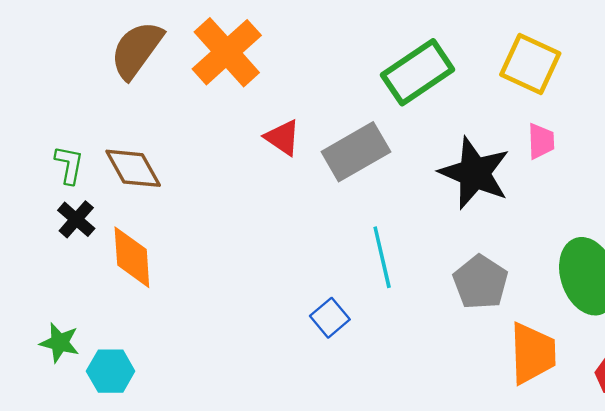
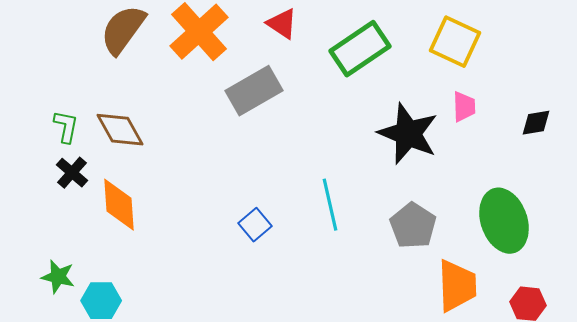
red triangle: (282, 138) -> (282, 24), moved
gray rectangle: (356, 152) -> (254, 91), moved
blue square: (330, 318) -> (255, 225), moved

